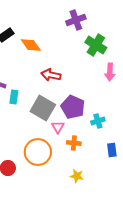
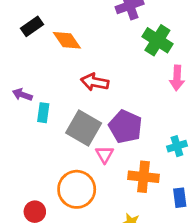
cyan cross: (98, 121) -> (177, 146), moved
orange cross: (74, 143) -> (144, 177), moved, size x1.5
blue rectangle: (112, 150) -> (180, 198), moved

